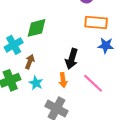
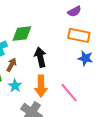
black arrow: (72, 59) -> (40, 57), moved, turned 144
orange arrow: (63, 80) -> (41, 86), size x1.5

